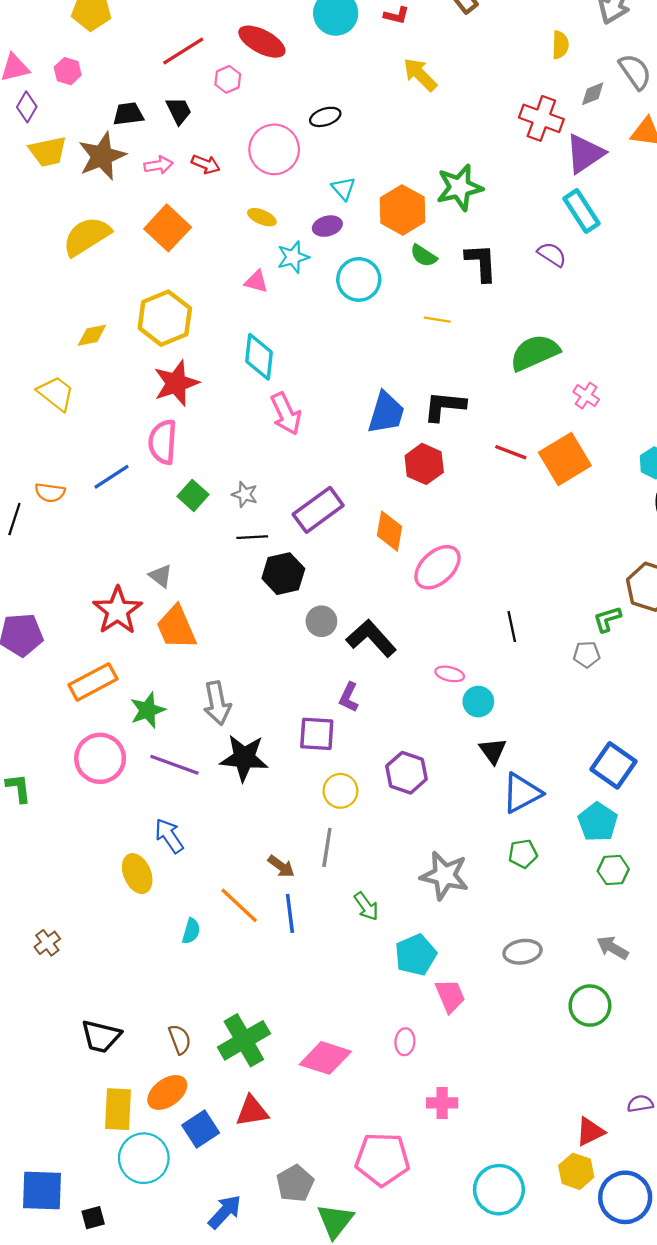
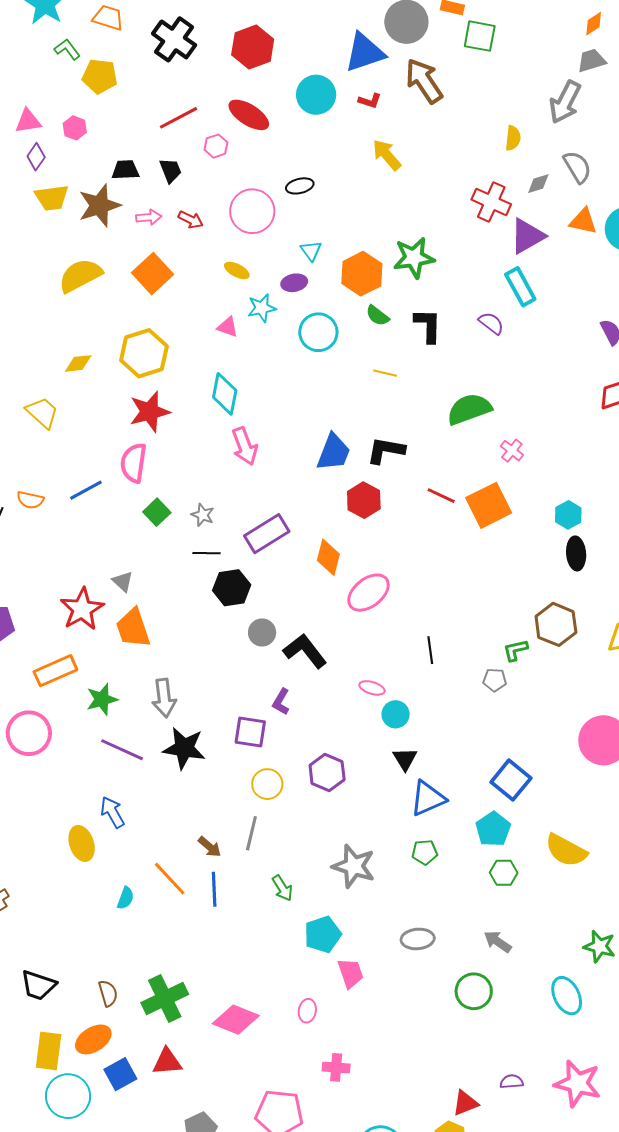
pink circle: (100, 758) -> (29, 733), moved

